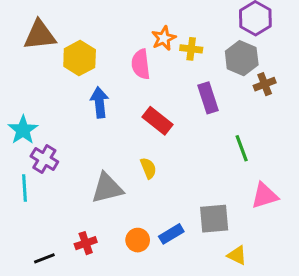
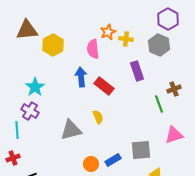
brown cross: (265, 84) -> (174, 89), moved
blue arrow: (99, 102) -> (81, 77), moved
cyan star: (23, 130) -> (35, 87), moved
red cross: (86, 243) -> (13, 158), moved

